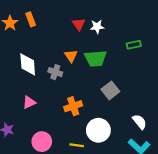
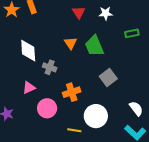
white star: (97, 27) -> (106, 13), moved
green trapezoid: (96, 58) -> (94, 46), turned 70
gray cross: (55, 72) -> (50, 67), moved
pink circle: (42, 142) -> (47, 108), moved

